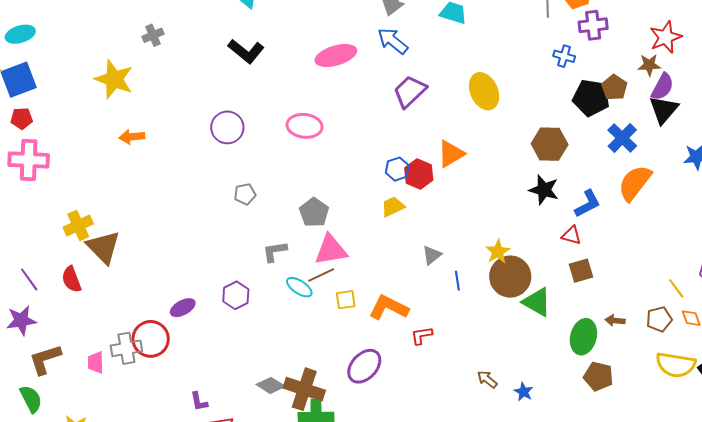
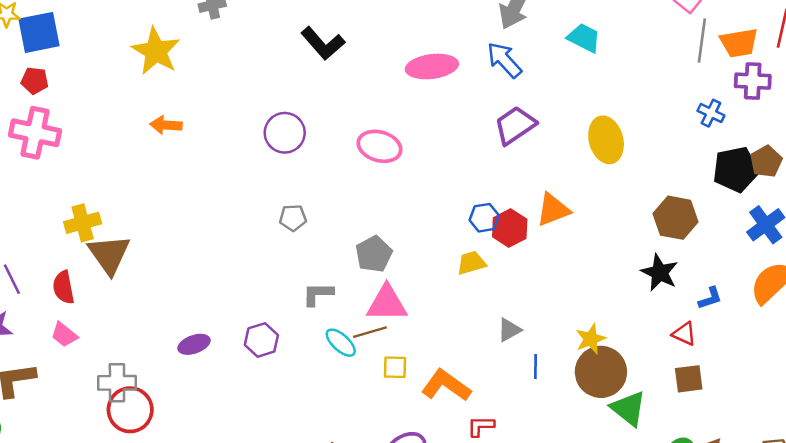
black pentagon: (591, 98) -> (736, 169), turned -30
blue L-shape: (588, 204) -> (710, 298), size x0.7
red circle: (151, 339) -> (130, 410), moved
pink trapezoid: (96, 362) -> (64, 335), moved, turned -60

